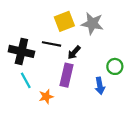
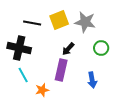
black line: (52, 44) -> (32, 23), moved
green circle: (115, 66) -> (101, 48), moved

